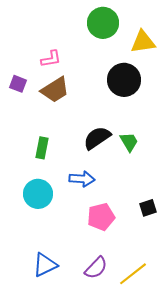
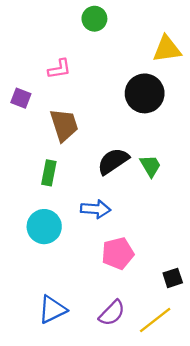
green circle: (103, 23) -> (94, 19), moved, size x0.7
brown trapezoid: (55, 90) -> (64, 125), moved, turned -76
black square: (148, 208) -> (173, 278), moved

